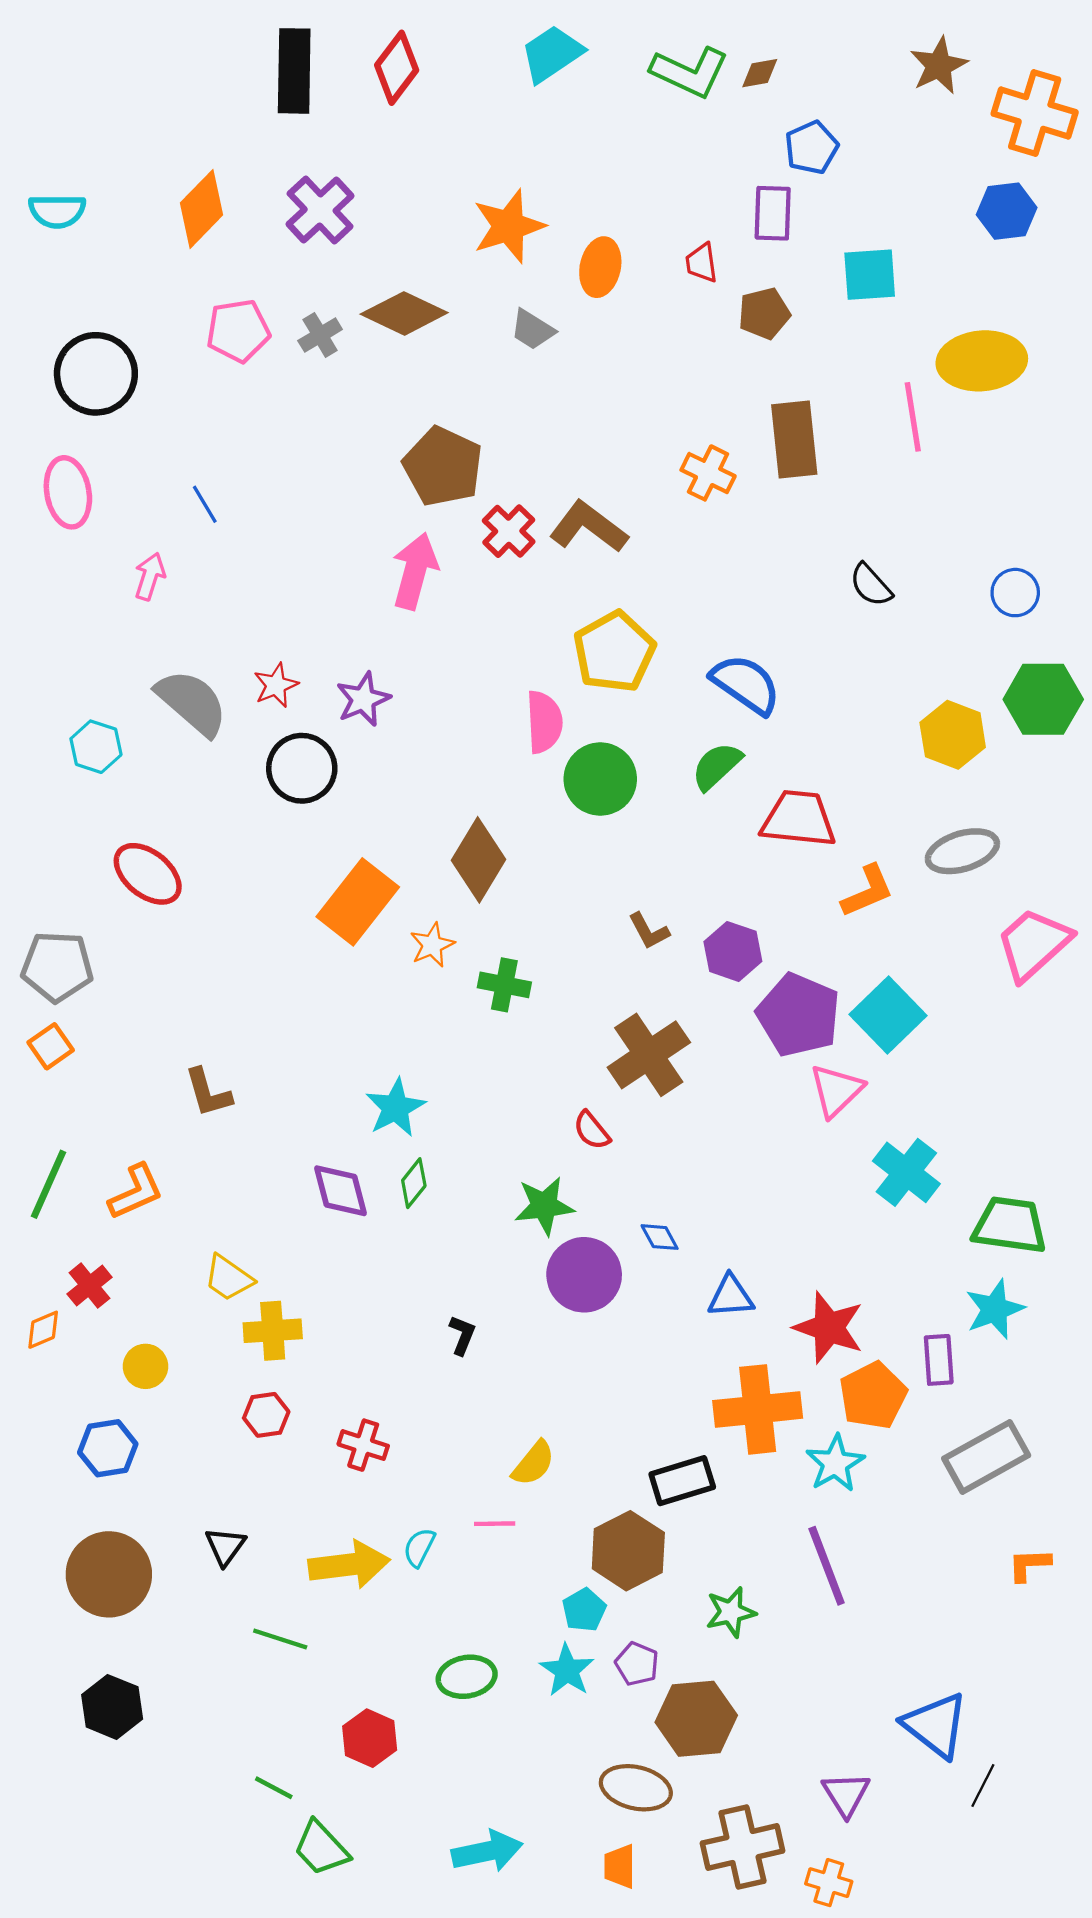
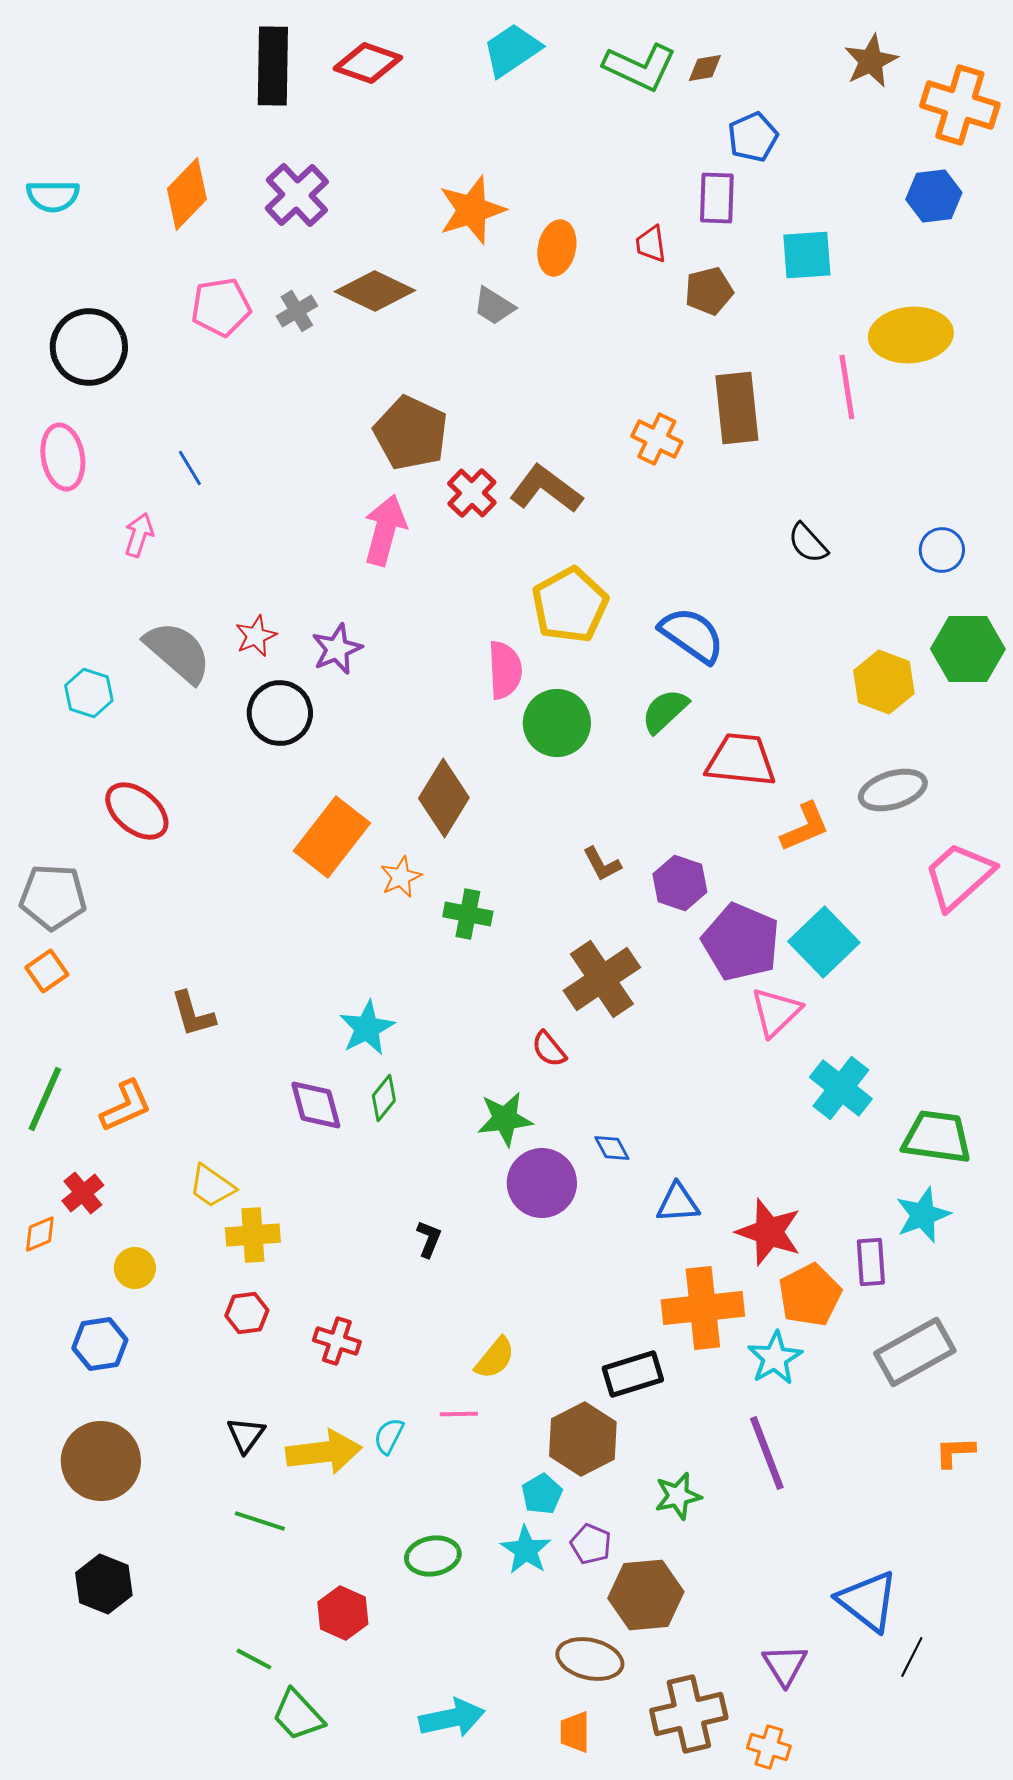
red diamond: (397, 68) -> (368, 63), turned 72
black triangle: (225, 1546) -> (246, 1435), moved

